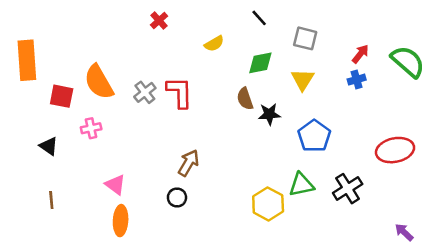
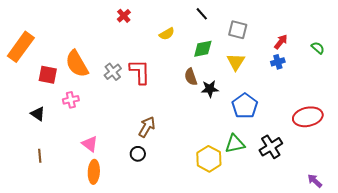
orange rectangle: (27, 60) -> (21, 47), turned 40
green semicircle: (408, 62) -> (318, 48), size x0.5

